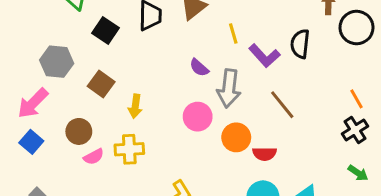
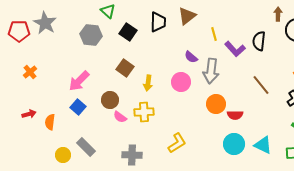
gray hexagon: (57, 62) -> (91, 35), moved
brown line: (282, 105) -> (261, 85), moved
pink circle: (198, 117) -> (181, 82), moved
pink semicircle: (94, 157) -> (120, 117), turned 64

